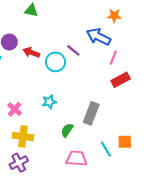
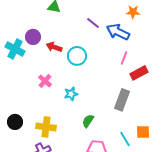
purple line: (73, 50) -> (93, 23), moved
pink line: (113, 58) -> (124, 58), moved
pink cross: (15, 109) -> (45, 81), moved
gray rectangle: (91, 113) -> (122, 100), moved

